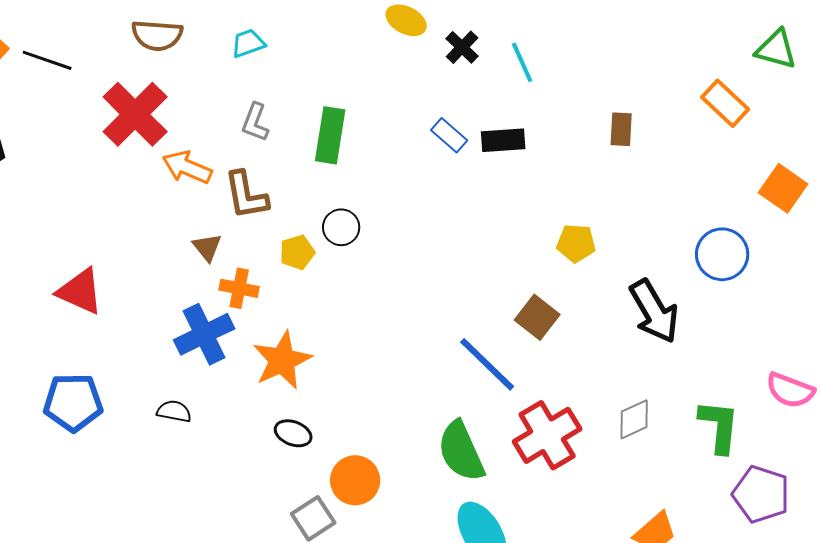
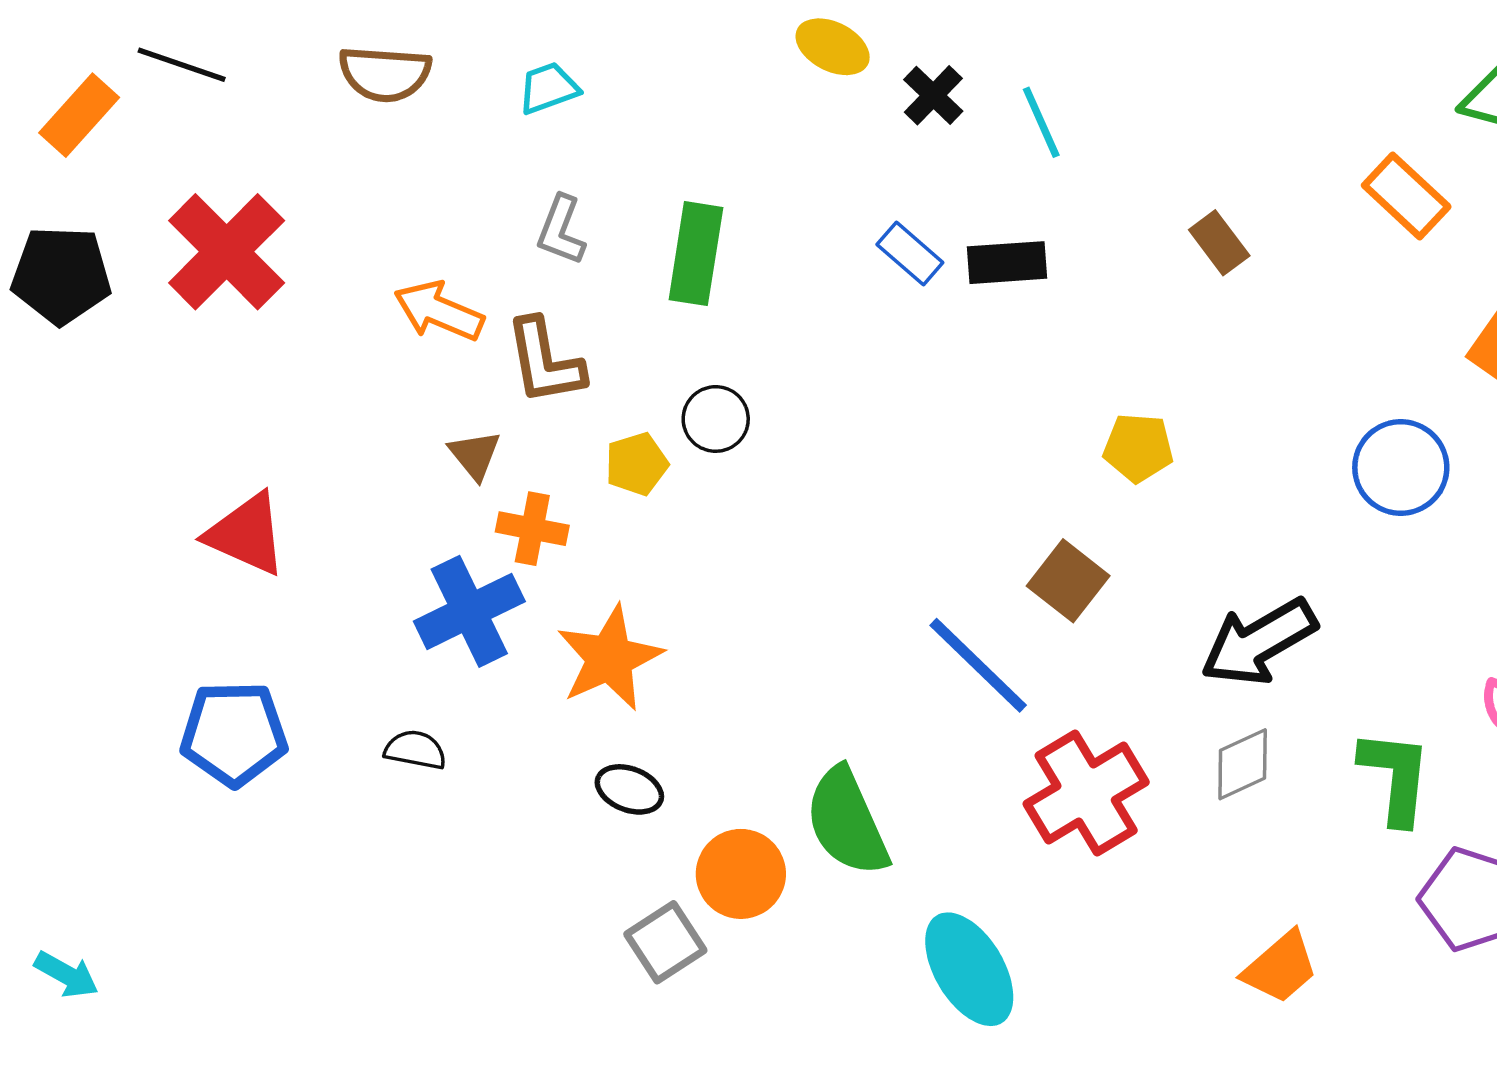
black line: (47, 60) -> (182, 65), moved
red cross: (135, 114) -> (227, 252), moved
brown rectangle: (621, 129) -> (1219, 243), turned -40
black arrow: (654, 311) -> (1259, 642), moved, turned 90
green semicircle: (461, 451) -> (847, 822), moved

